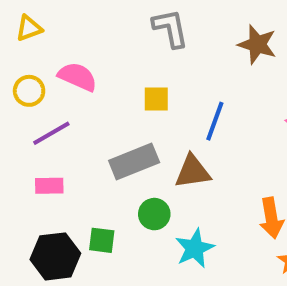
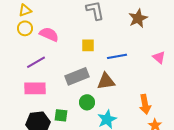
brown star: (257, 44) -> (138, 18), turned 30
yellow circle: (29, 91) -> (25, 28), moved
blue line: (215, 121) -> (117, 56), turned 60
pink rectangle: (49, 186) -> (35, 88), size x1.5

